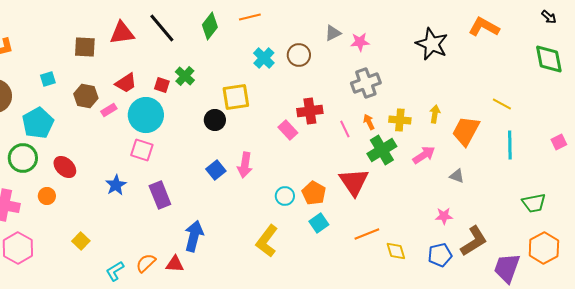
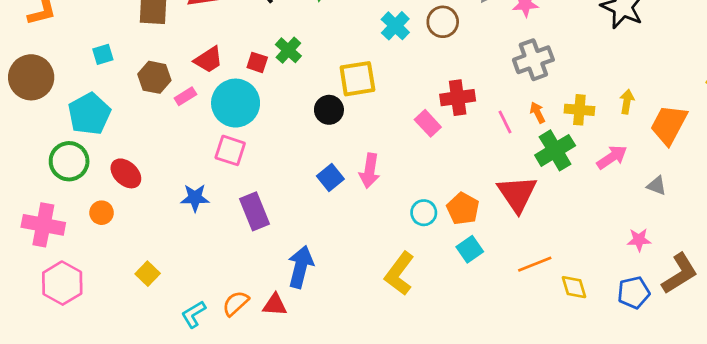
blue star: (116, 185) -> (195, 198), turned 30

